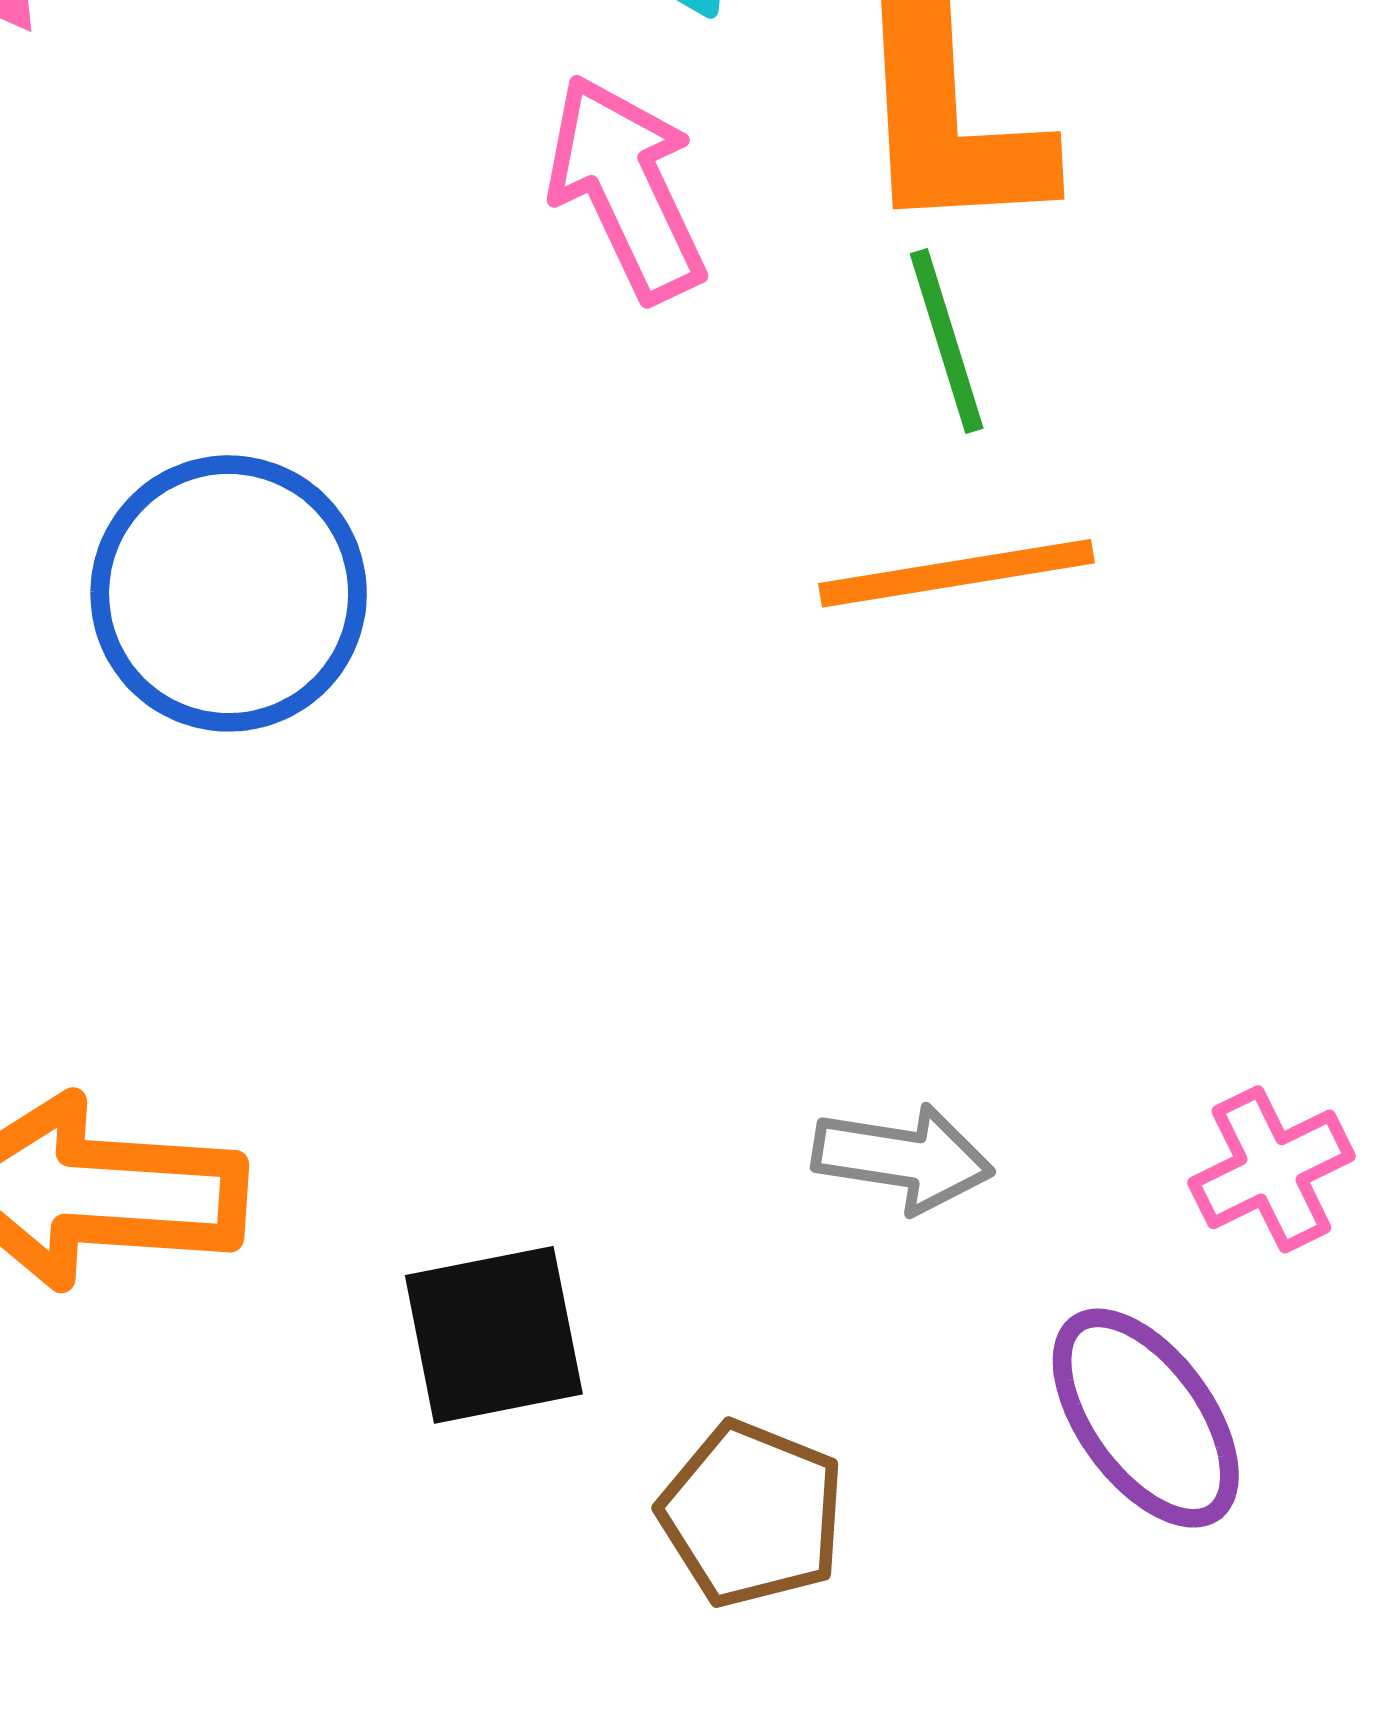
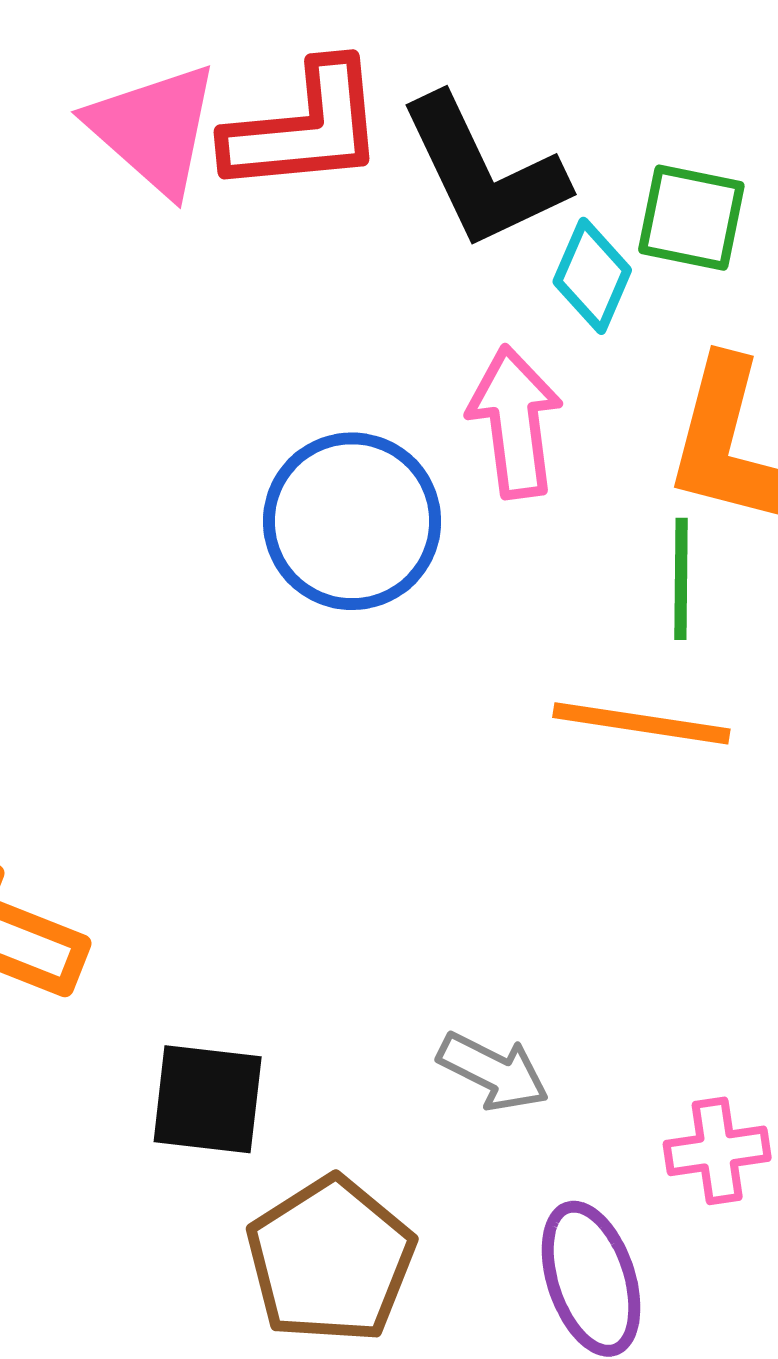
blue circle: (229, 593) -> (352, 521), moved
brown pentagon: (752, 1514) -> (330, 1260), size x1.4

